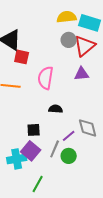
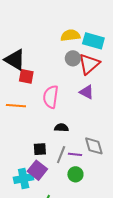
purple triangle: (82, 74) -> (87, 92), turned 35
purple line: (69, 136) -> (75, 154), turned 48
gray line: (55, 149) -> (61, 155), moved

